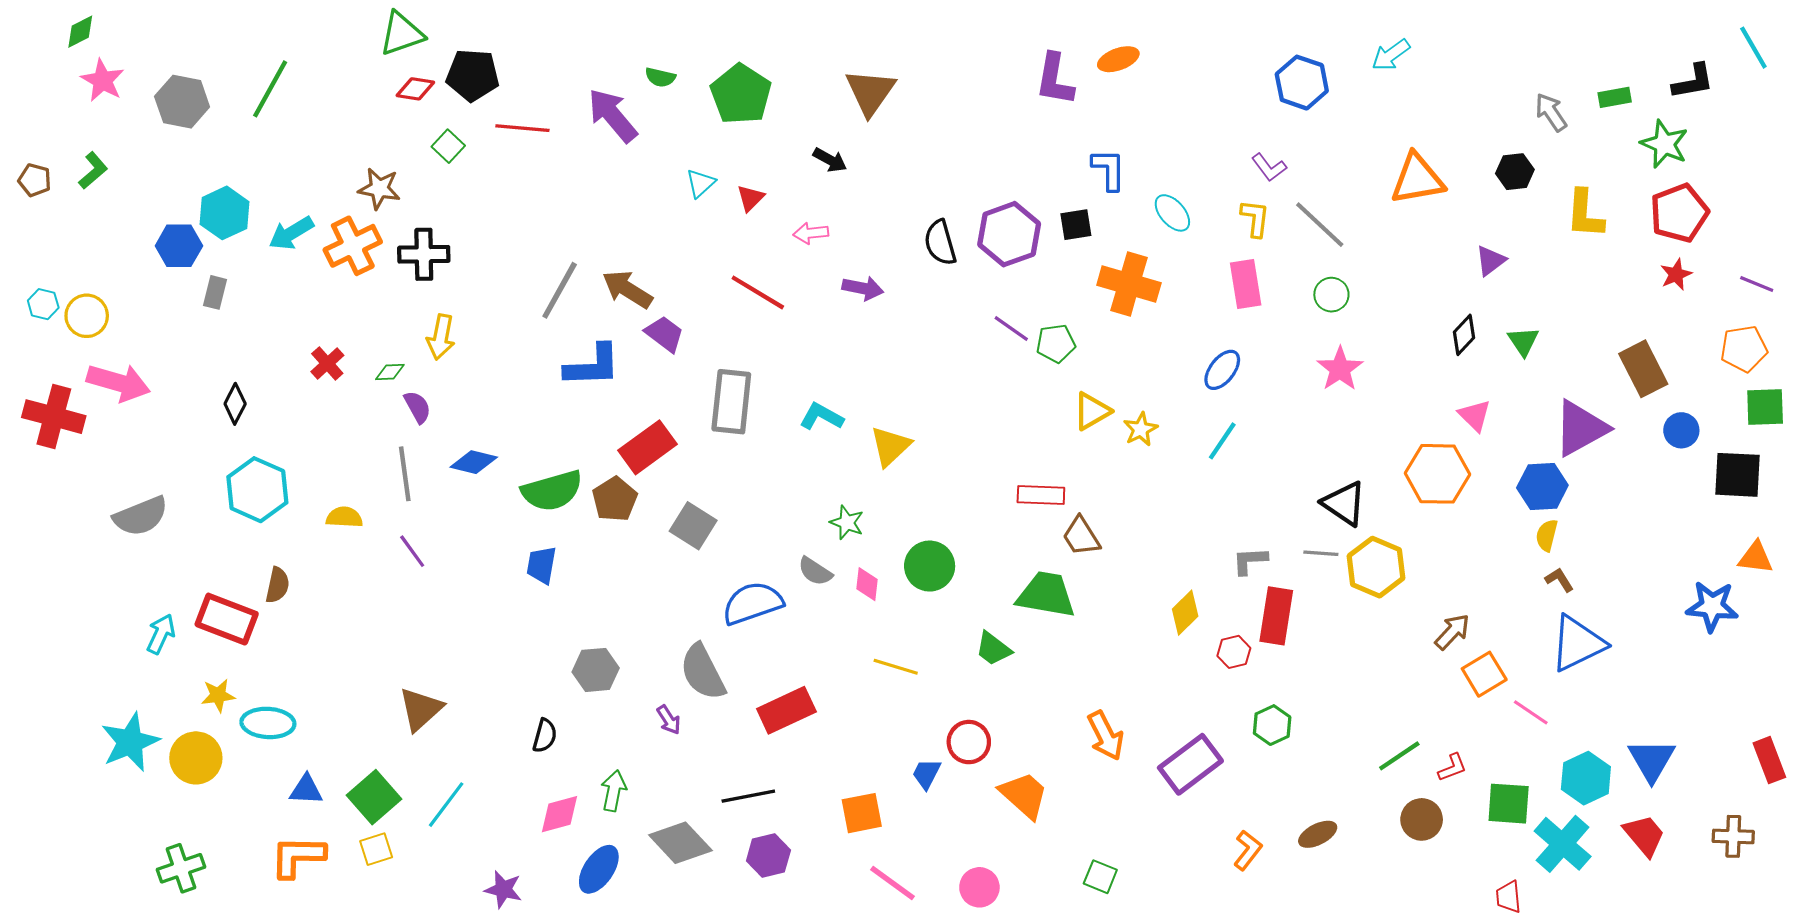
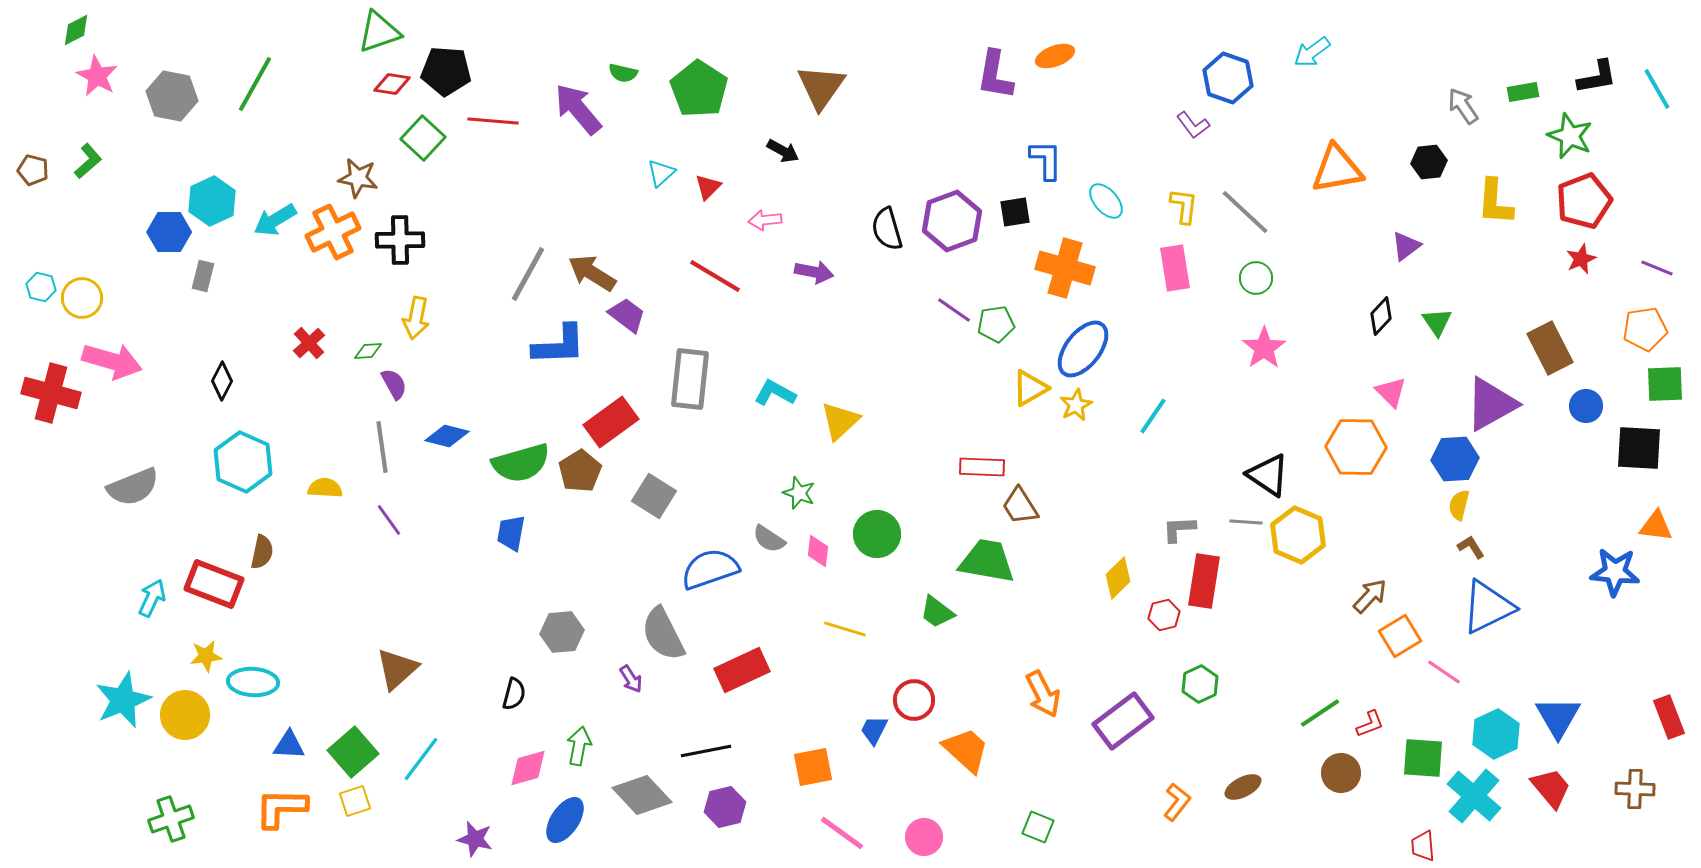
cyan line: (1753, 48) -> (1657, 89), moved
green square: (448, 146) -> (423, 138), size x1.4
purple L-shape: (1269, 167) -> (1193, 125), moved
blue ellipse: (1222, 370) -> (1083, 349), moved, size x1.5

